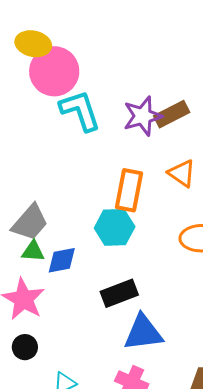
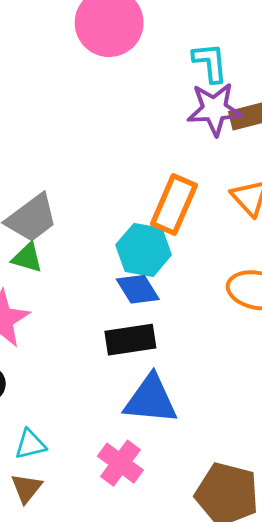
cyan L-shape: (80, 111) -> (210, 63), moved, size x0.7
blue diamond: (62, 260) -> (138, 289), moved, turned 56

